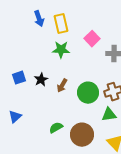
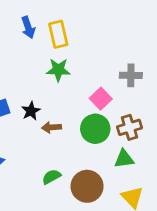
pink square: (92, 39) -> (101, 99), moved
brown arrow: (62, 86) -> (51, 127), moved, turned 56

